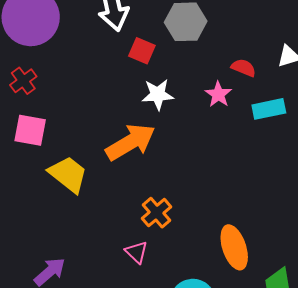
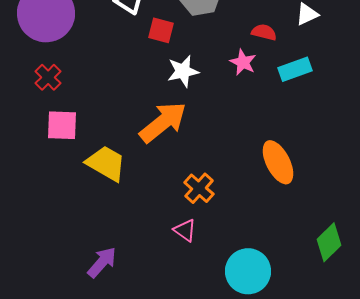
orange ellipse: (234, 247) -> (278, 162), moved

